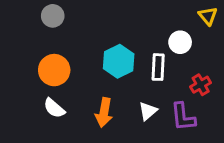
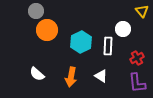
orange circle: (54, 70) -> (47, 30), moved
white triangle: (148, 111) -> (101, 76), turned -48
purple L-shape: (183, 117) -> (137, 83), moved

